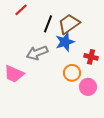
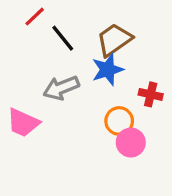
black line: (48, 24) -> (63, 38), moved, turned -60
pink circle: (88, 87) -> (131, 143), moved

